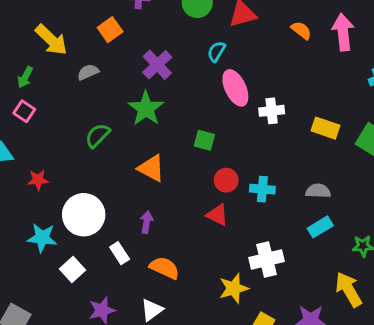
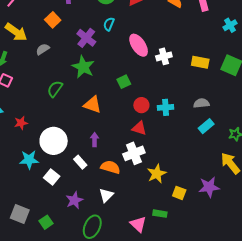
cyan semicircle: (216, 51) -> (109, 24), moved
green square: (204, 140) -> (124, 82), turned -32
white cross: (267, 260) -> (134, 153), moved

